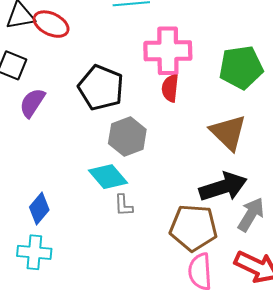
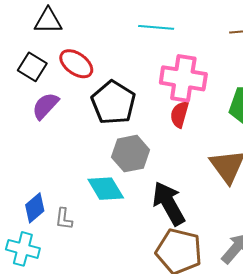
red ellipse: (51, 24) -> (76, 64), moved
black arrow: (223, 187) -> (169, 203), moved, turned -111
gray L-shape: (124, 205) -> (64, 219), moved

